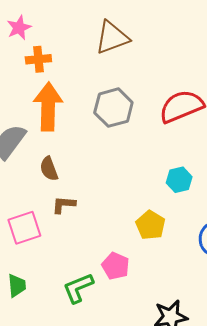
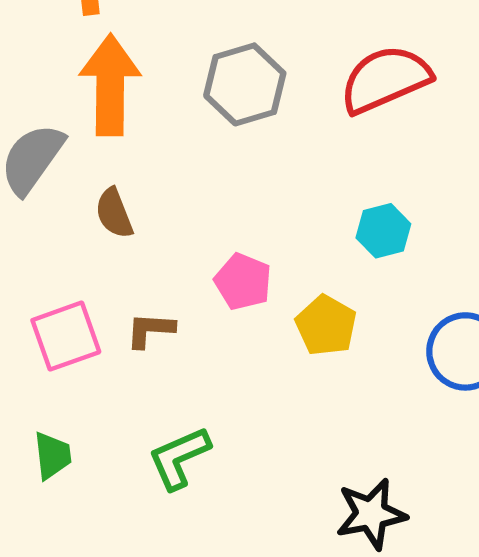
brown L-shape: (64, 205) -> (150, 330), moved
pink pentagon: (116, 266) -> (243, 282), moved

